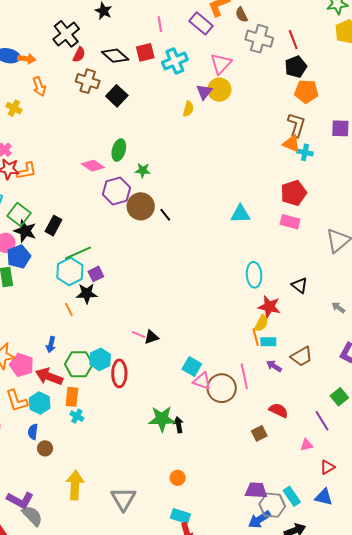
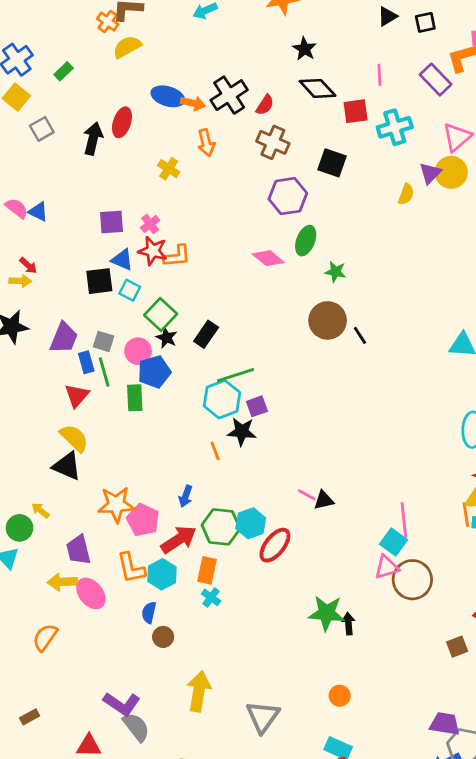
black cross: (66, 34) -> (229, 95), moved
black diamond: (115, 56) -> (318, 88), moved
black square: (117, 96) -> (332, 163), moved, turned -30
purple hexagon: (117, 191) -> (288, 196), moved
black star: (25, 231) -> (167, 338), size x0.7
cyan square: (192, 366) -> (393, 542), moved
red ellipse: (119, 373) -> (275, 545), turned 32
pink line: (244, 376) -> (404, 520), moved
red arrow: (49, 377) -> (179, 539), turned 120
pink triangle: (202, 381) -> (387, 567), turned -42

